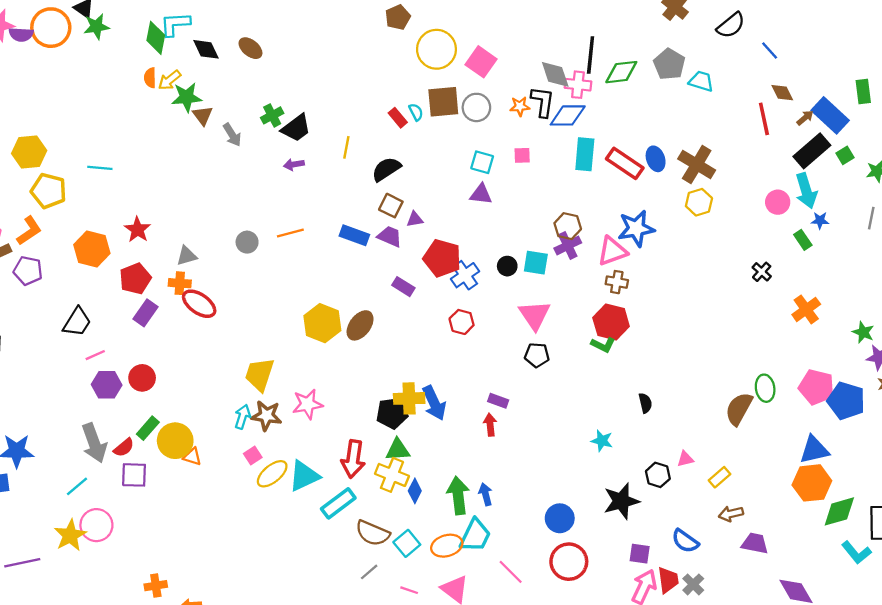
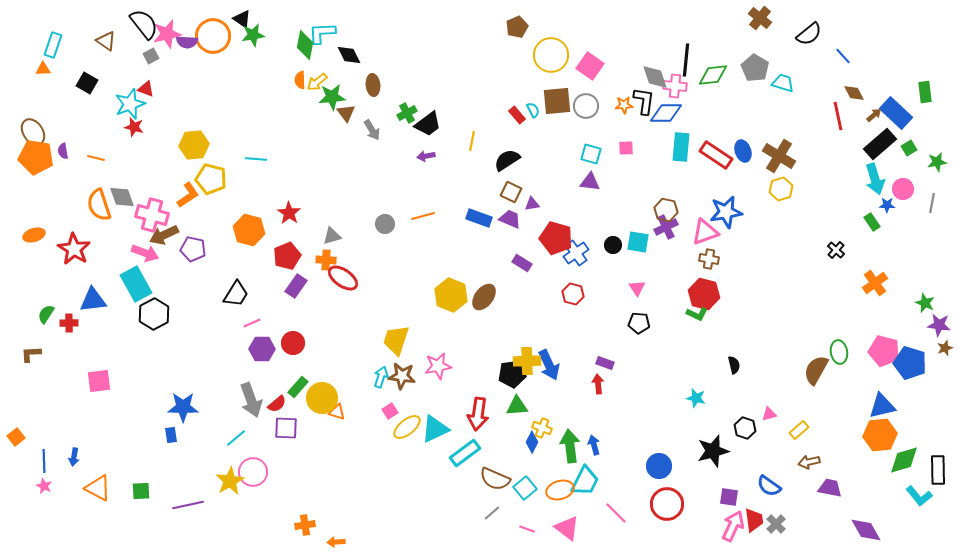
brown ellipse: (250, 48) -> (373, 85), moved, turned 45
pink circle: (778, 202) -> (903, 189), moved
orange L-shape: (29, 231) -> (188, 195), moved
pink triangle: (535, 315) -> (637, 288), size x0.6
yellow cross: (392, 475) -> (542, 428), moved, size x0.7

